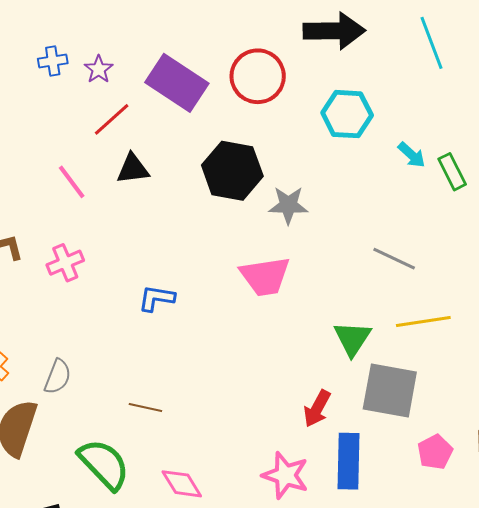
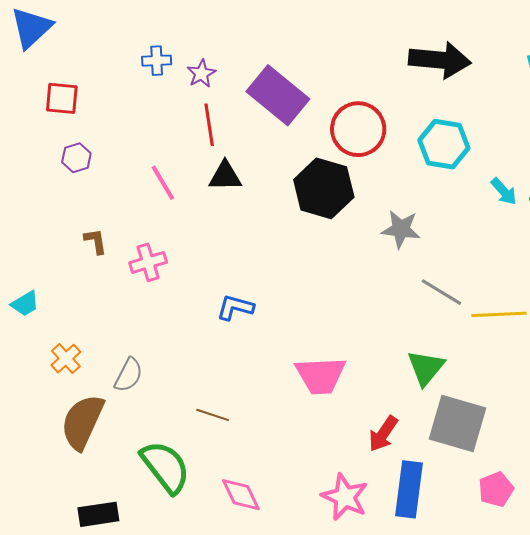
red circle: (258, 76) -> (358, 129), moved
red line: (112, 119) -> (209, 125), turned -63
gray star: (288, 205) -> (401, 229), moved
gray line: (394, 259) -> (441, 292), moved
pink trapezoid: (265, 276) -> (321, 375), moved
yellow line: (423, 322) -> (499, 314), moved

